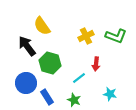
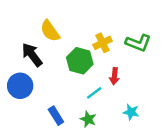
green hexagon: (50, 63) -> (80, 61), moved
blue circle: (26, 83) -> (20, 86), moved

